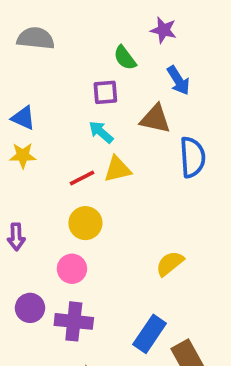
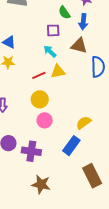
blue arrow: (178, 80) -> (83, 22), moved, turned 35
pink circle: (72, 269) -> (45, 120), moved
blue rectangle: (150, 334) -> (71, 146), moved

